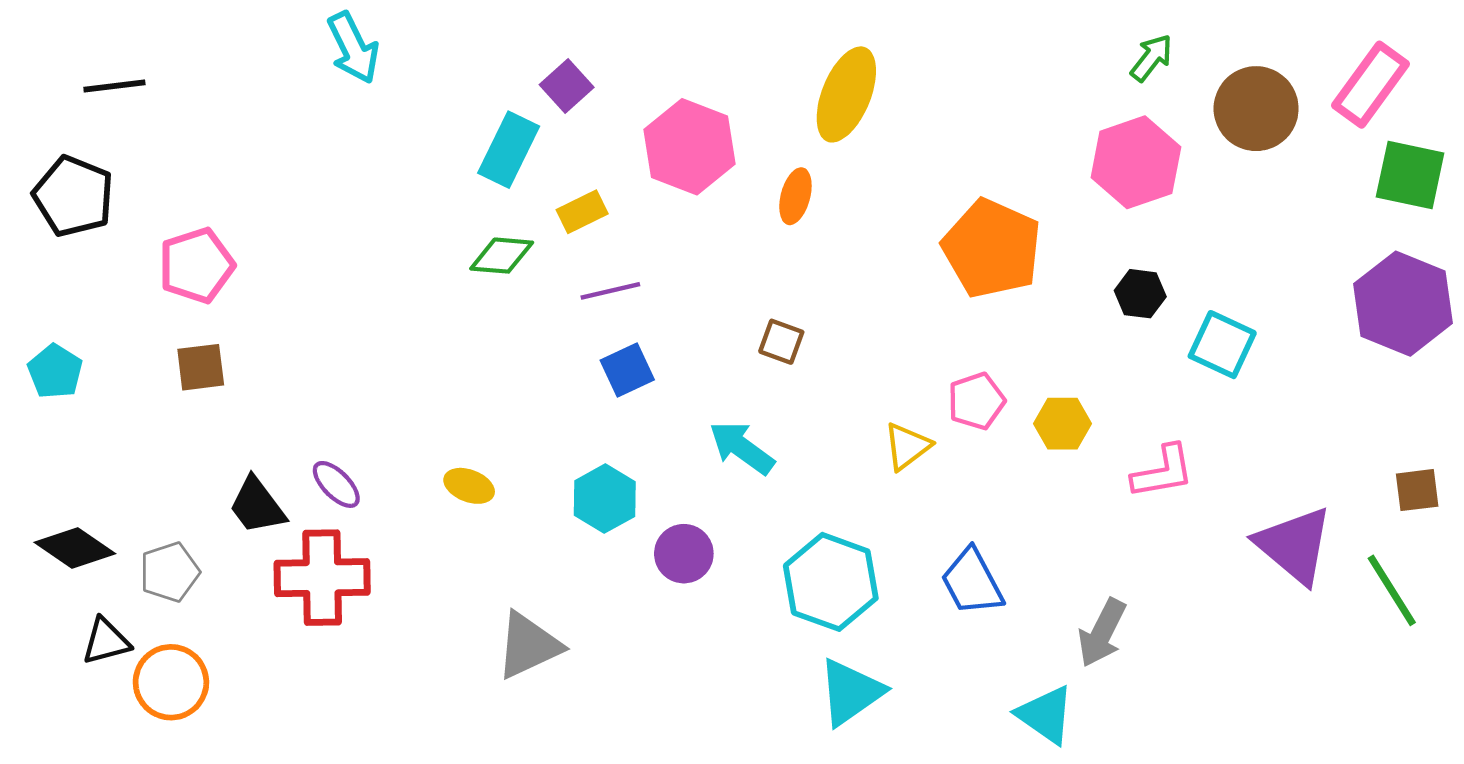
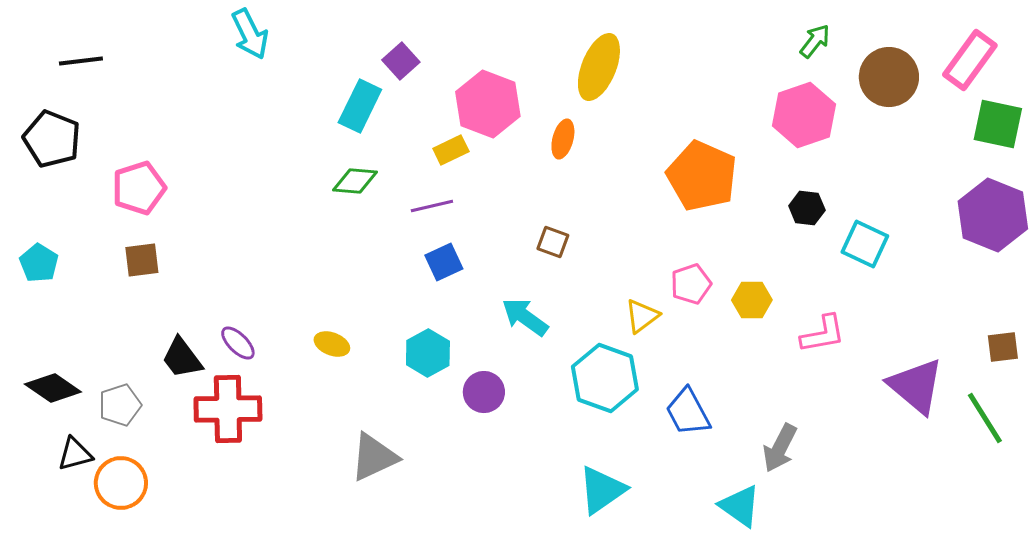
yellow rectangle: (582, 212) -> (451, 150), moved
cyan hexagon: (831, 582) -> (605, 378), moved

